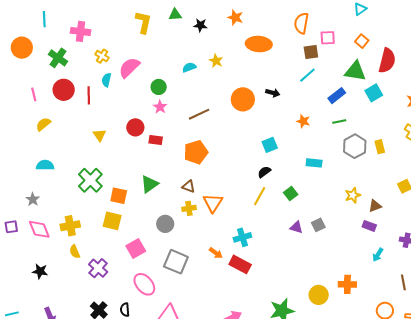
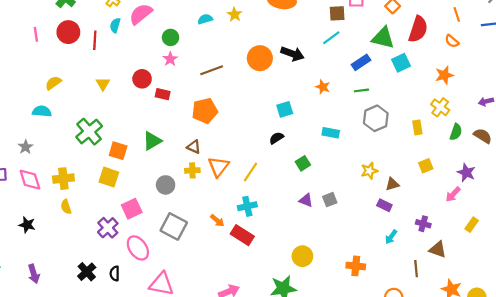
black arrow: (273, 93) -> (293, 54), size x1.5
yellow semicircle: (43, 124) -> (53, 83), moved
yellow rectangle: (380, 147) -> (417, 127), moved
yellow line: (260, 196) -> (251, 172), moved
purple cross: (98, 268) -> (108, 228), moved
yellow circle: (319, 295) -> (302, 256), moved

